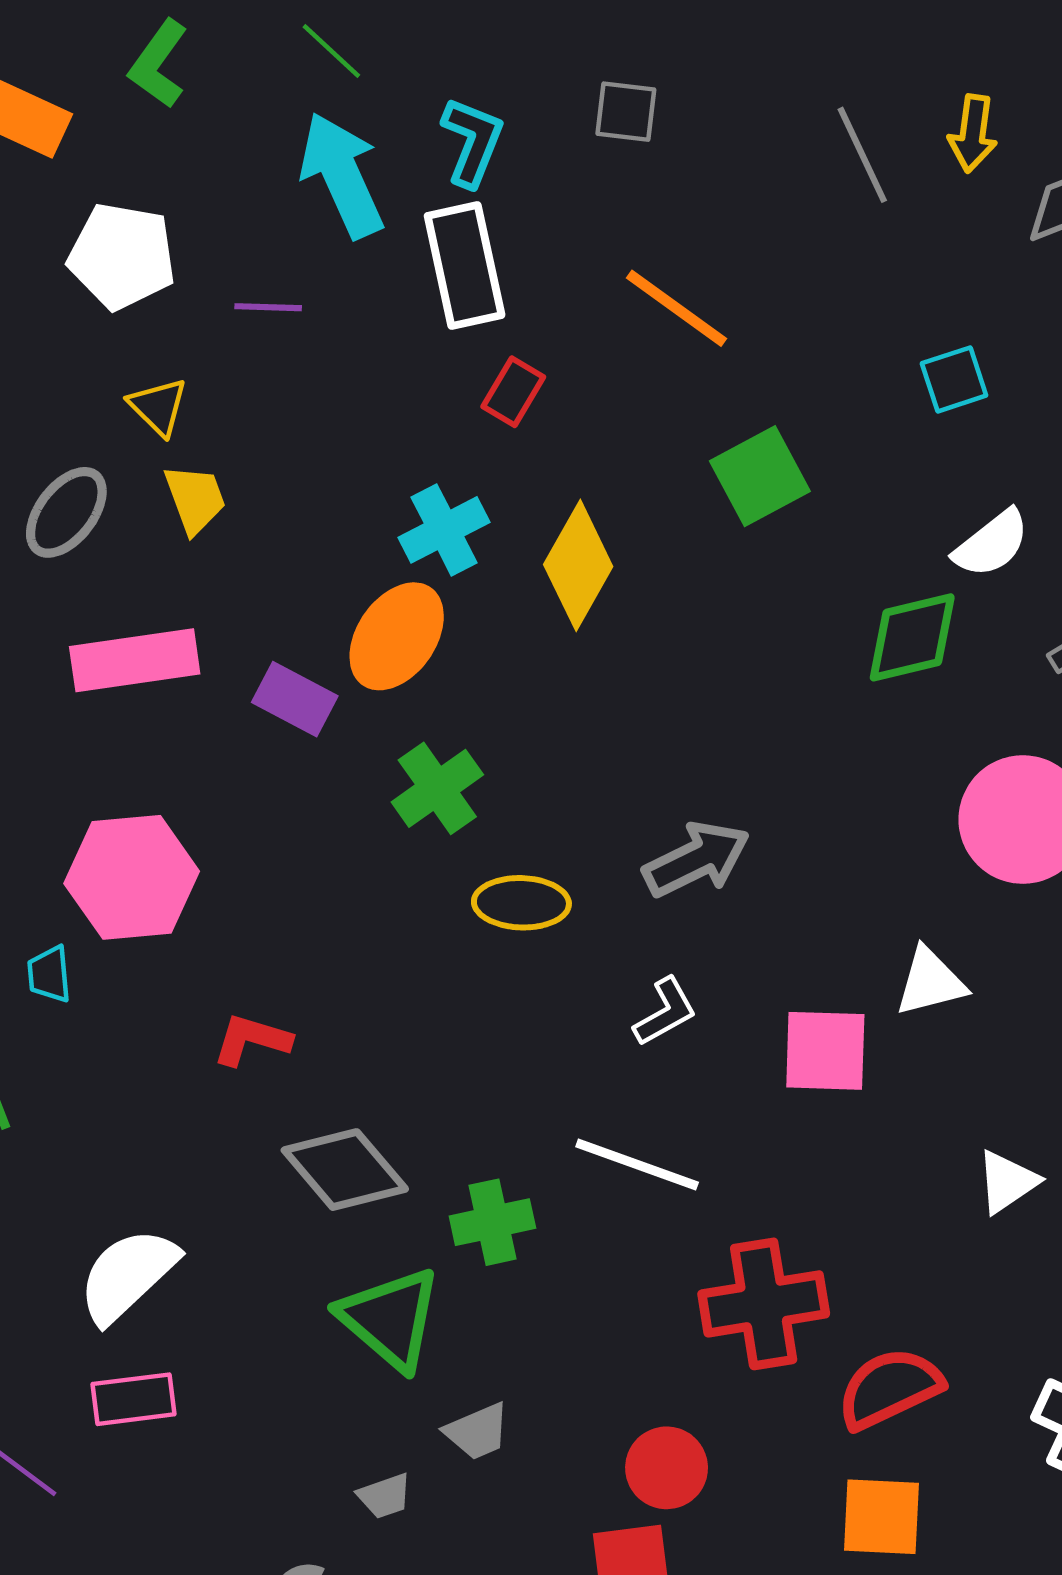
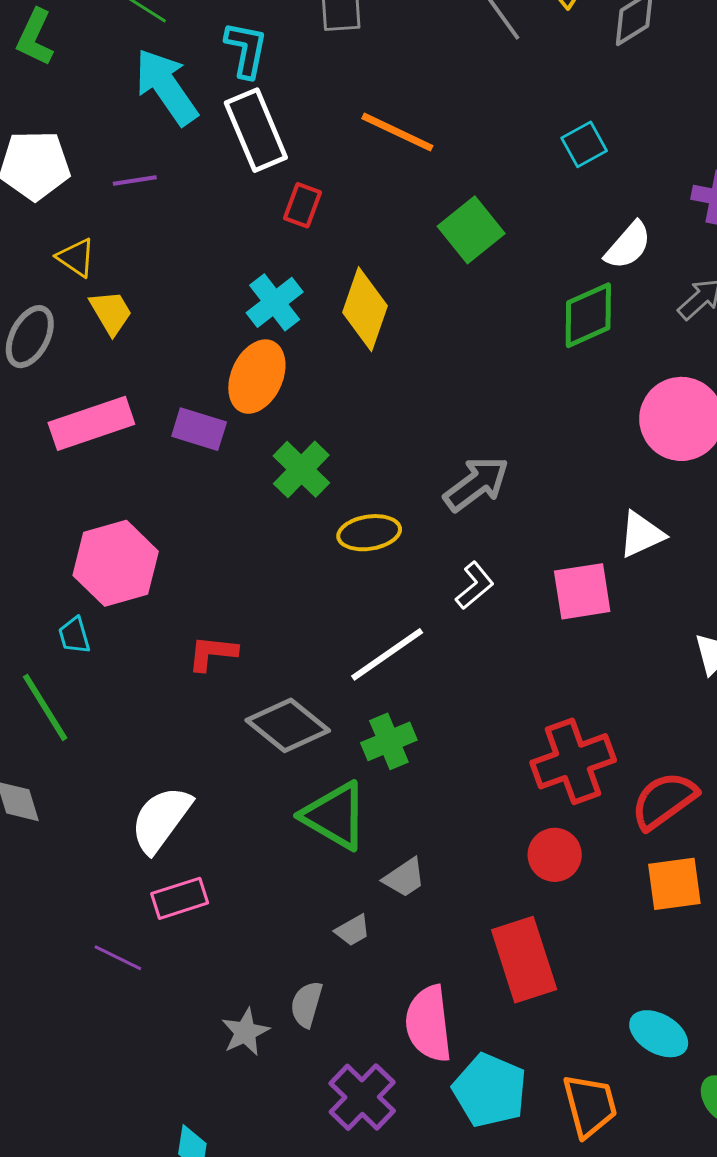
white line: (637, 1164) -> (387, 654), moved, turned -44
red circle: (667, 1468) -> (555, 855), moved

